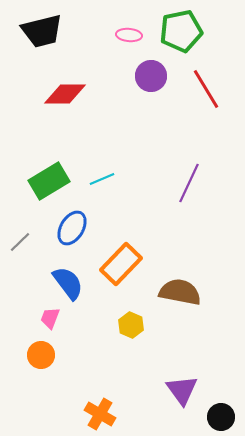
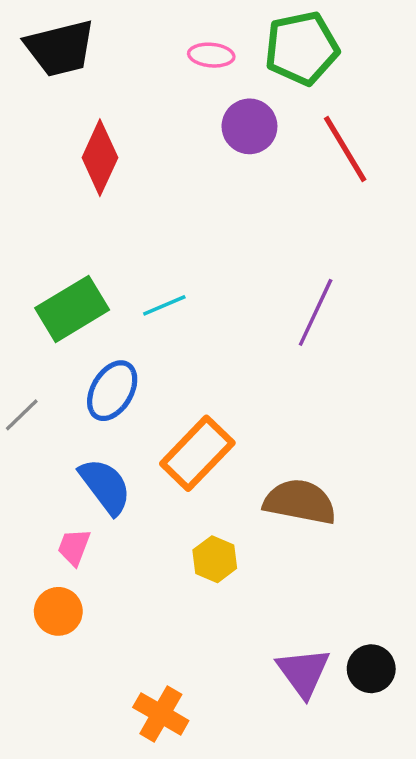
red diamond: (65, 94) -> (100, 158), turned -66
black circle: (221, 417) -> (371, 669), moved

